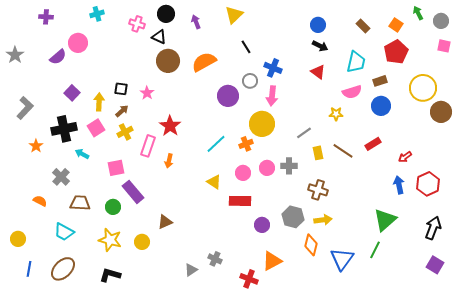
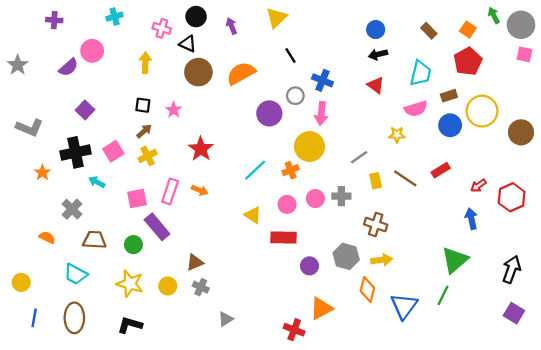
gray circle: (441, 21) -> (521, 25), size x1.5
black arrow: (320, 46) -> (378, 54), turned 140
yellow circle: (423, 88) -> (482, 111), moved
yellow arrow: (99, 102) -> (145, 63), moved
gray L-shape: (25, 108) -> (29, 128), turned 70
pink rectangle: (148, 146) -> (170, 191), moved
orange arrow: (169, 161) -> (200, 190), turned -80
red hexagon: (428, 184) -> (512, 197), moved
gray cross: (215, 259) -> (201, 287), moved
brown ellipse: (63, 269) -> (74, 318), turned -45

